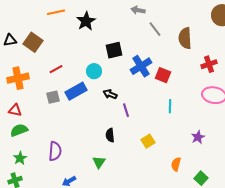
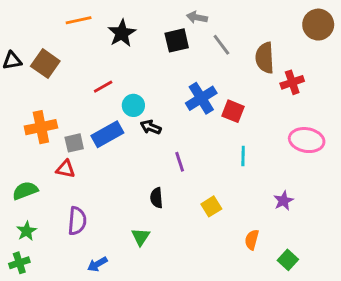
black square: (114, 50) -> (177, 40), moved
red cross: (209, 64) -> (292, 82), moved
red line: (56, 69) -> (103, 87), moved
orange cross: (18, 78) -> (41, 127), moved
black arrow: (110, 94) -> (151, 127), moved
red triangle: (15, 110) -> (66, 169), moved

